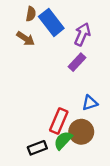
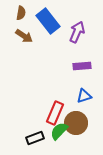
brown semicircle: (31, 14) -> (21, 13), moved
purple rectangle: (77, 62) -> (82, 66), moved, turned 42

